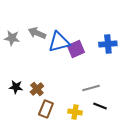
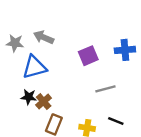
blue triangle: (59, 42) -> (34, 67), moved
black star: (16, 87) -> (29, 97), moved
gray line: (91, 88) -> (105, 89), moved

